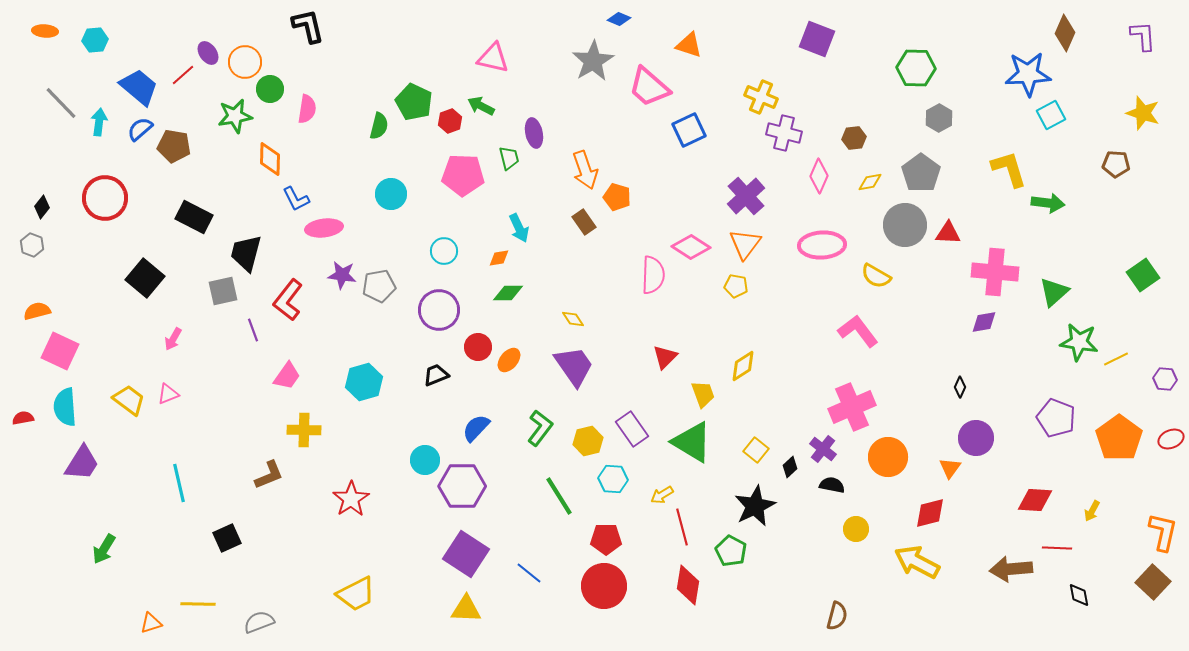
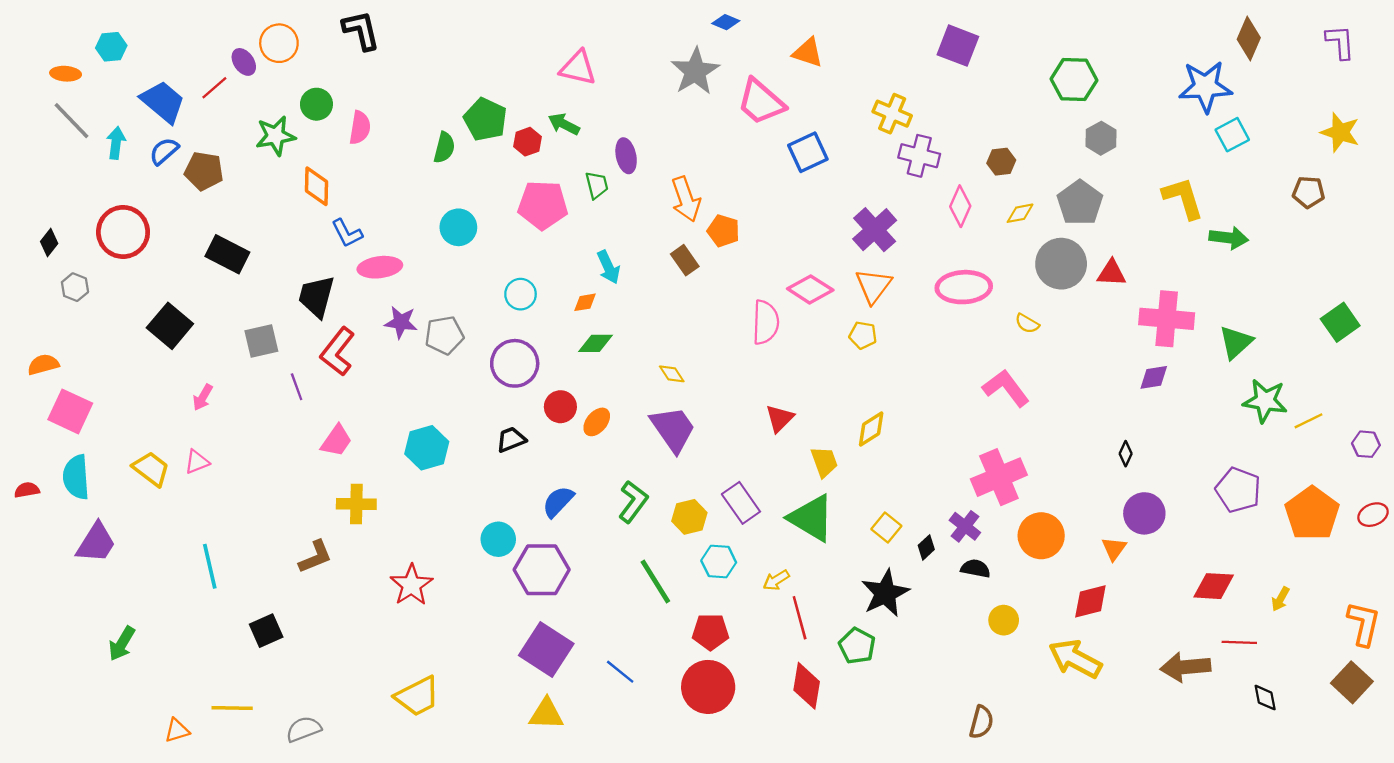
orange ellipse: (45, 31) -> (66, 74), moved
orange circle: (245, 62) -> (279, 43), moved
gray hexagon: (32, 245) -> (75, 287), moved
black trapezoid: (246, 253) -> (316, 296), moved
yellow semicircle: (876, 276) -> (1027, 323), size x0.7

